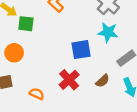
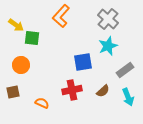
cyan star: (108, 32) -> (108, 46), turned -30
red cross: (69, 80) -> (72, 90), turned 30

